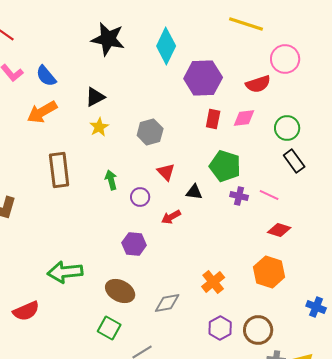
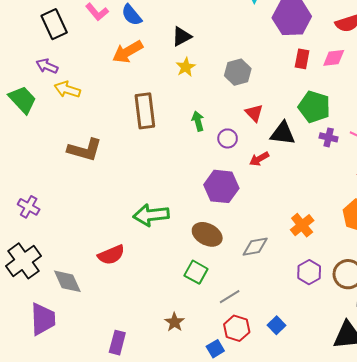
black triangle: (194, 192) -> (283, 133), size x1.5
purple hexagon: (134, 244) -> (221, 186), size x1.4

